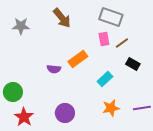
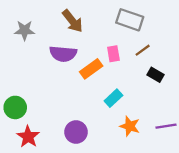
pink rectangle: (104, 39) -> (113, 54), moved
purple semicircle: (54, 69) -> (63, 54), moved, size x1.6
cyan rectangle: (105, 79) -> (113, 98), moved
orange star: (111, 108) -> (130, 126), turned 30

